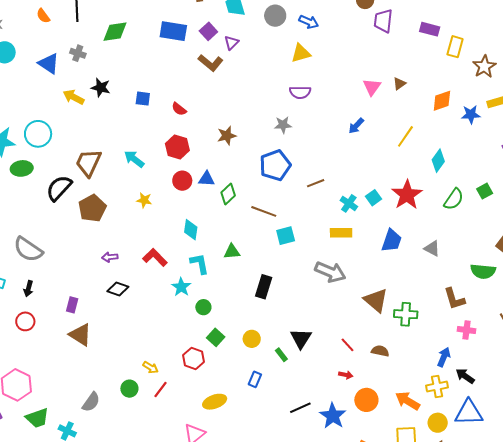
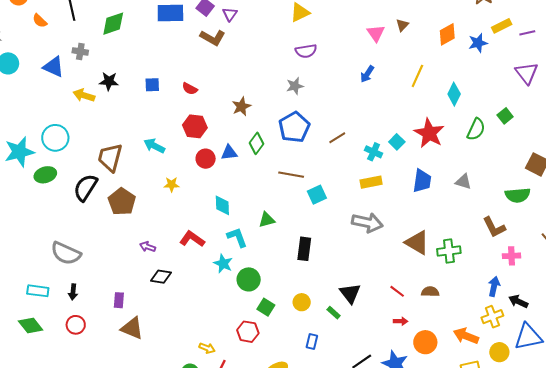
green diamond: (228, 194) -> (256, 143), moved
purple arrow: (110, 257) -> (148, 247), turned 35
green circle: (203, 307) -> (249, 279), size x1.5

